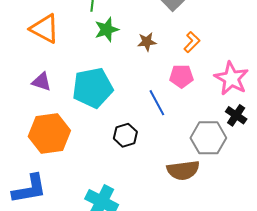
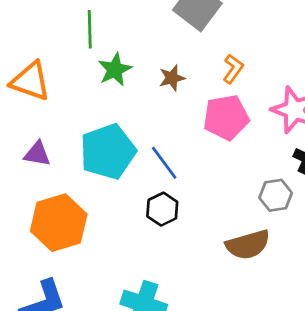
pink pentagon: (181, 76) -> (226, 117), size x1.4
blue line: (157, 103) -> (164, 163), moved
gray hexagon: (208, 138) -> (276, 195), size x0.7

